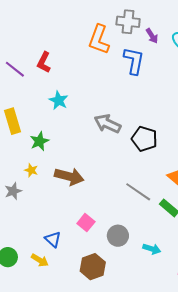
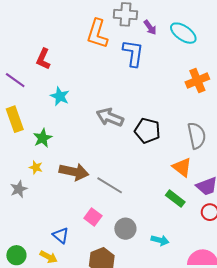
purple line: (15, 69) -> (15, 80), moved
gray line: (138, 192) -> (110, 185), moved

